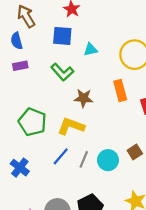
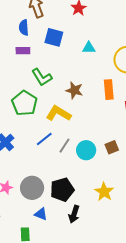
blue square: (62, 36) -> (54, 37), moved
green L-shape: (62, 72) -> (42, 77), moved

